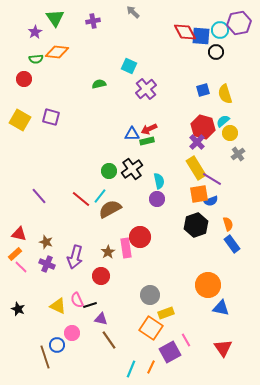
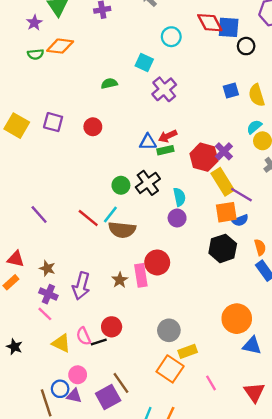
cyan circle: (220, 30) -> (171, 37), moved
red circle: (24, 79) -> (93, 127), moved
red hexagon: (203, 127) -> (204, 157), moved
brown semicircle: (110, 209) -> (122, 230), turned -145
pink line: (21, 267) -> (45, 314), moved
red circle: (101, 276) -> (112, 327), moved
purple triangle: (101, 319) -> (74, 396), moved
purple square: (170, 352) -> (108, 397), moved

